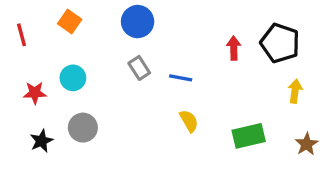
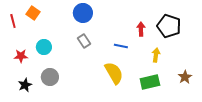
orange square: (70, 22) -> (33, 13), moved
blue line: (181, 78) -> (121, 46), moved
yellow arrow: (295, 91) -> (156, 55), moved
yellow semicircle: (189, 121) -> (114, 73), size x1.6
brown star: (307, 144) -> (185, 77), moved

